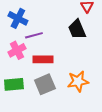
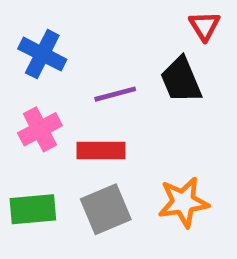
purple line: (34, 35) -> (115, 94), moved

